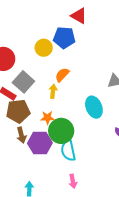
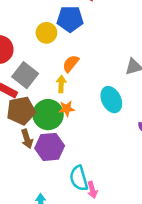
orange star: (47, 118) -> (67, 109), moved
green circle: (61, 131) -> (48, 115), moved
cyan semicircle: (68, 151) -> (79, 178), moved

